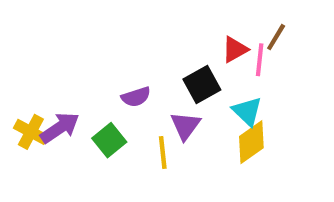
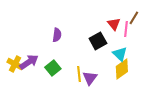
red triangle: (235, 49) -> (114, 24), turned -40
purple semicircle: (136, 97) -> (57, 35), moved, turned -64
purple triangle: (185, 126) -> (90, 78), moved

